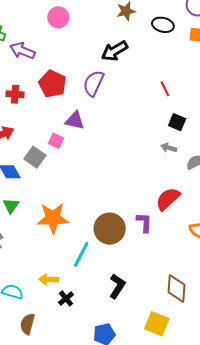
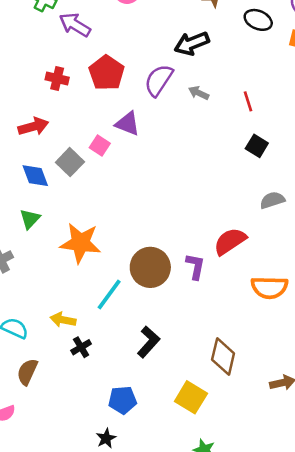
gray arrow: (169, 148) -> (199, 93), moved

